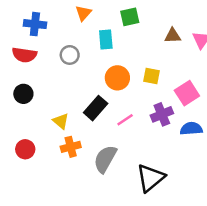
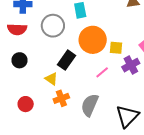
gray circle: (70, 55) -> (53, 26), size x1.5
yellow square: (151, 76) -> (116, 48), moved
orange circle: (117, 78) -> (93, 40), size x1.4
black rectangle: (96, 108) -> (67, 60), moved

